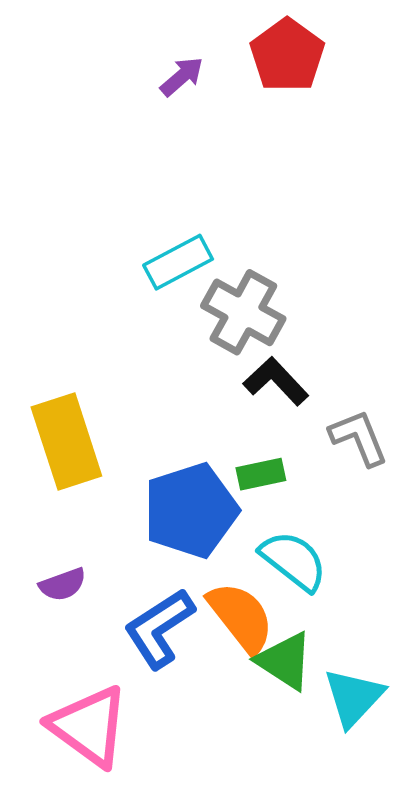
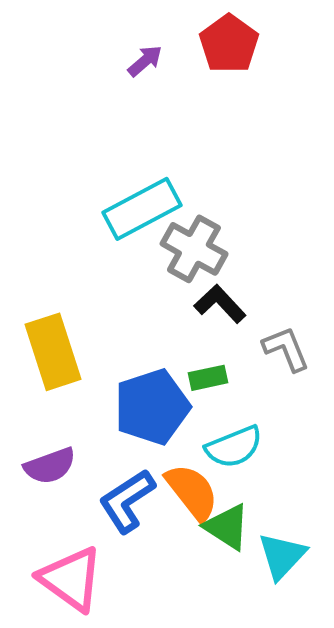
cyan rectangle: (178, 262) -> (142, 209), size x1.4
cyan semicircle: (293, 561) -> (234, 447), turned 120
purple semicircle: (63, 584) -> (50, 466), size x1.4

